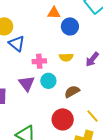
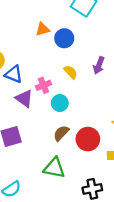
yellow semicircle: (66, 57) -> (71, 72), turned -112
purple triangle: (27, 84) -> (24, 98), moved
brown semicircle: (72, 92) -> (61, 133), moved

